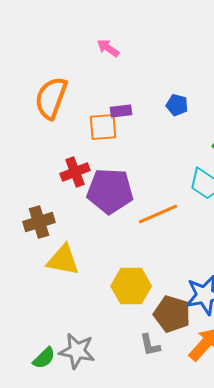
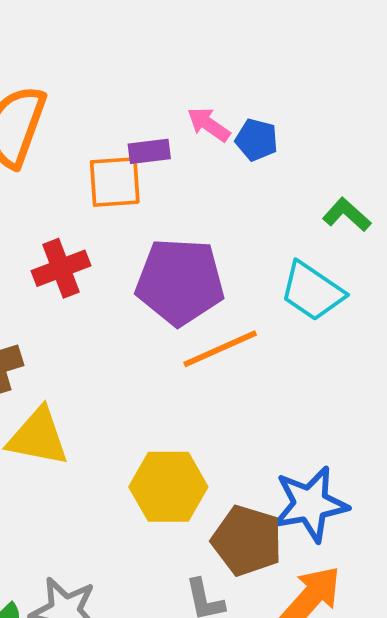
pink arrow: (108, 48) -> (209, 124), moved
purple pentagon: (110, 191) -> (180, 282), moved

